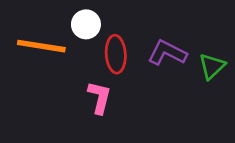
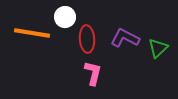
pink L-shape: (100, 97) -> (93, 73), moved

